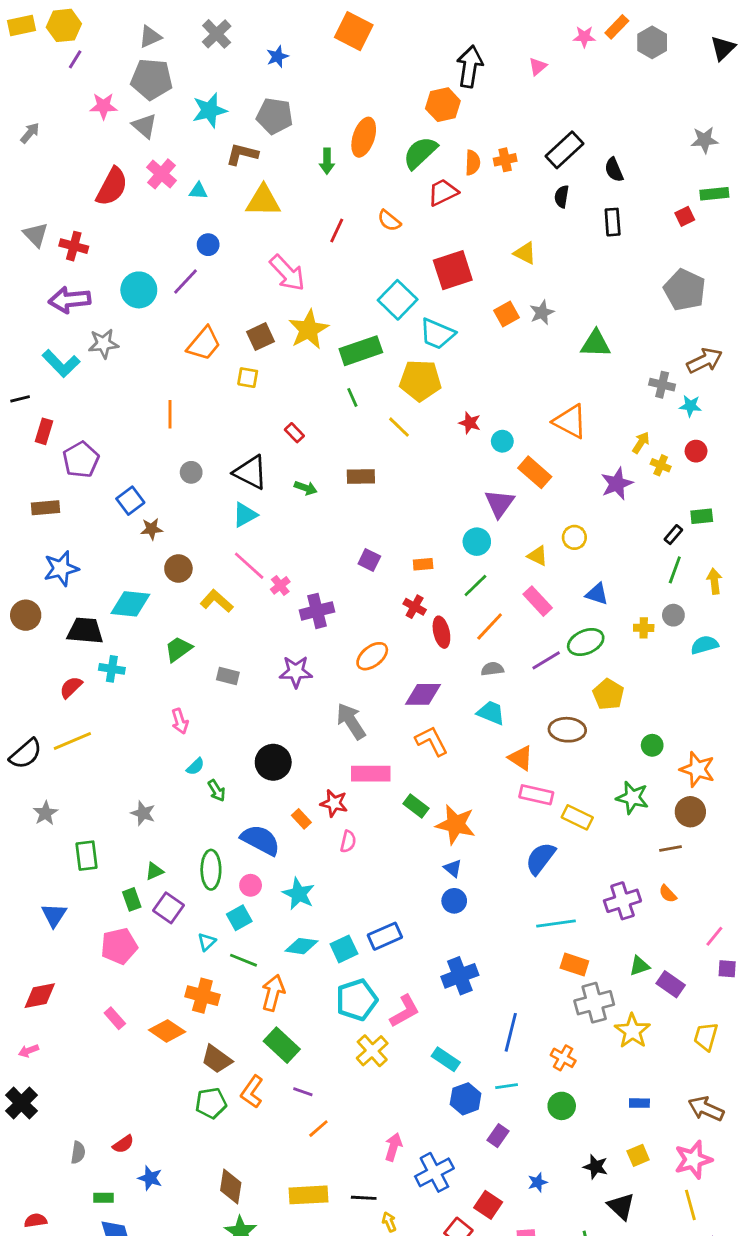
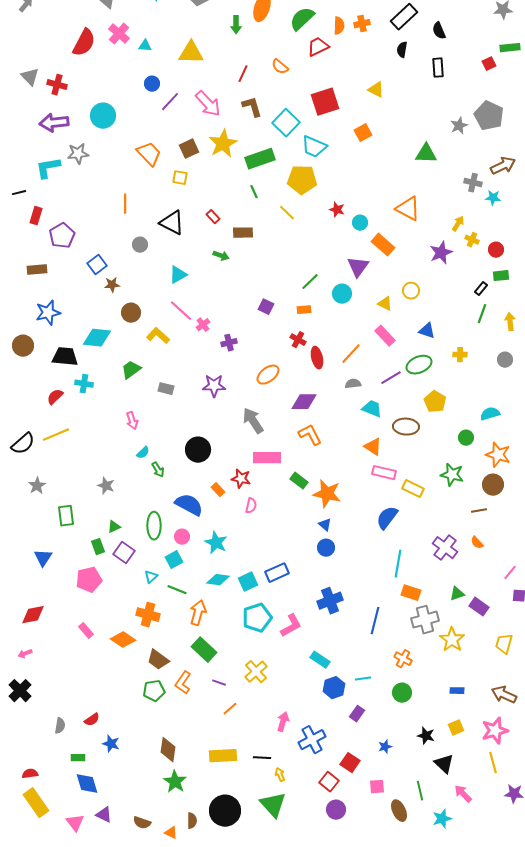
brown L-shape: (242, 154) -> (252, 107), moved, turned 60
purple line: (185, 281) -> (170, 102), moved
gray star: (542, 313) -> (459, 126), moved
orange trapezoid: (204, 344) -> (149, 154), turned -84
cyan L-shape: (61, 363) -> (48, 168), turned 124
red circle: (696, 451) -> (496, 250), moved
black triangle: (251, 472) -> (172, 223), moved
brown rectangle: (361, 477) -> (243, 233), moved
green line: (475, 585) -> (310, 282), moved
purple cross: (317, 611) -> (229, 343), size x0.7
gray circle: (673, 615) -> (505, 360), moved
cyan semicircle: (705, 645) -> (490, 414), moved
cyan trapezoid: (491, 713) -> (372, 409), moved
purple cross: (622, 901) -> (445, 548), turned -35
cyan line: (556, 923) -> (398, 564), turned -72
blue line: (511, 1032) -> (375, 621), moved
yellow cross: (372, 1051) -> (256, 672), moved

